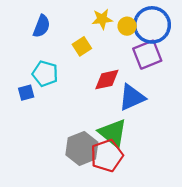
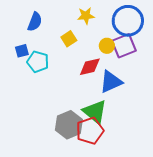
yellow circle: (127, 26) -> (107, 46), moved
blue square: (26, 93) -> (22, 51), moved

